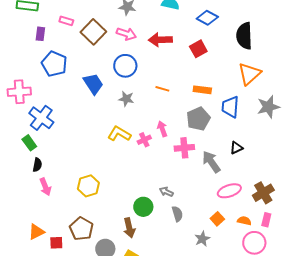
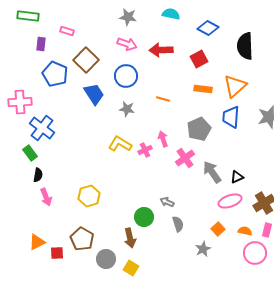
brown square: (93, 32) -> (86, 60), moved
orange triangle: (249, 74) -> (235, 86), moved
orange rectangle: (202, 90) -> (203, 89), moved
pink cross: (184, 148) -> (185, 158), turned -30
black triangle: (236, 148) -> (237, 177), moved

